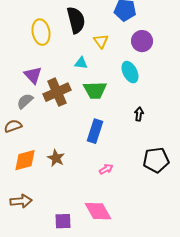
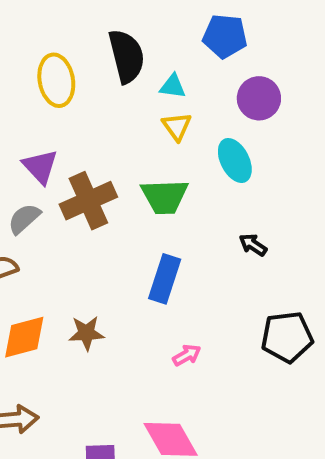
yellow triangle: (101, 41) -> (177, 126), moved
cyan triangle: (81, 63) -> (173, 86), moved
black arrow: (139, 114) -> (253, 245), turned -64
brown star: (56, 158) -> (86, 333), turned -30

